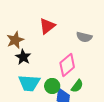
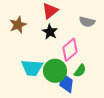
black star: (23, 57) -> (50, 32), moved
green circle: (52, 86) -> (55, 71), size x1.5

